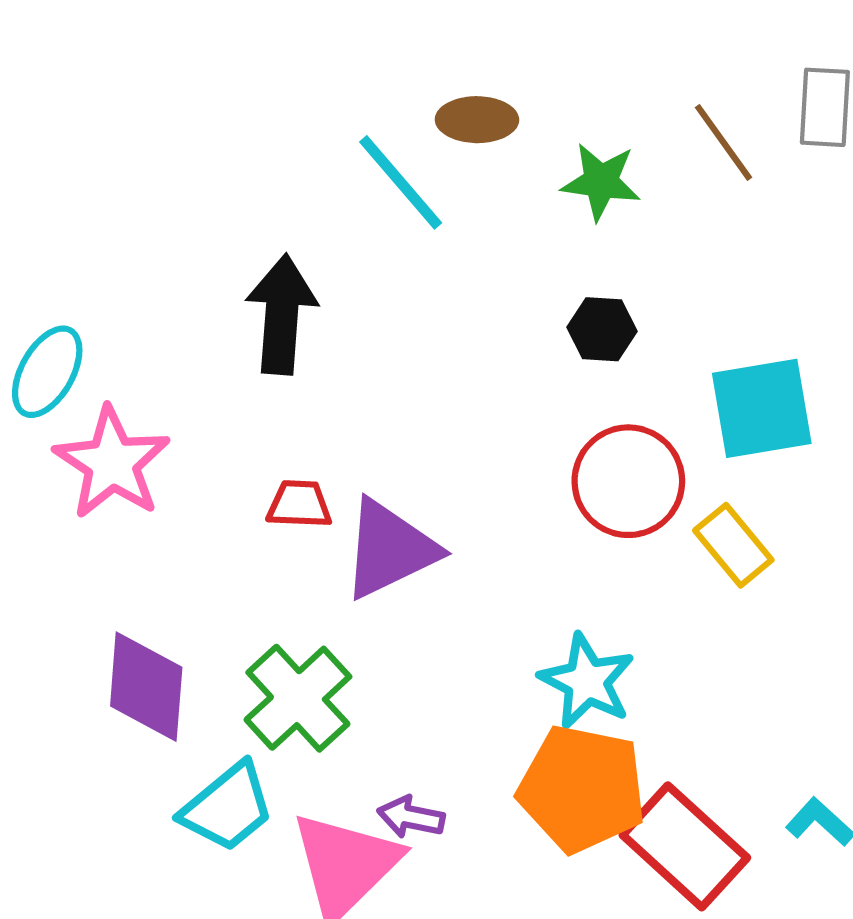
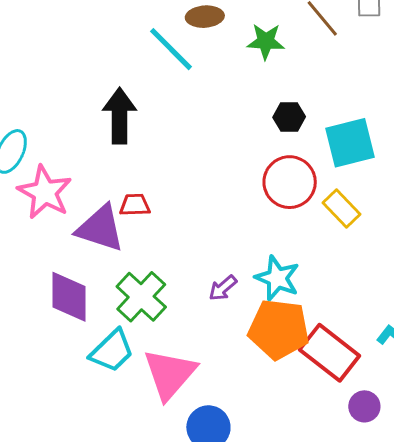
black hexagon: (602, 329) -> (289, 117), moved
purple triangle: (390, 549) -> (100, 228), moved, turned 48
purple arrow: (411, 817) -> (223, 288), moved, turned -48

